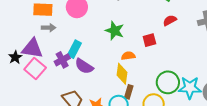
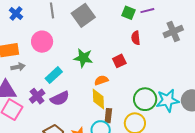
red semicircle: (170, 20) -> (136, 38), turned -56
cyan rectangle: (74, 49) -> (54, 75), moved, turned 30
purple semicircle: (84, 66) -> (60, 98), turned -48

